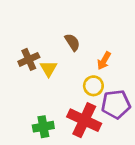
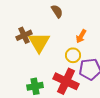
brown semicircle: (72, 42) -> (57, 11), moved
yellow triangle: (49, 69) -> (39, 42), size x1.6

